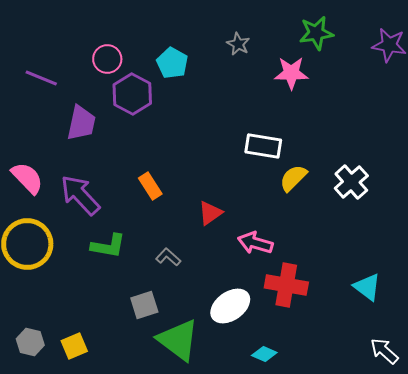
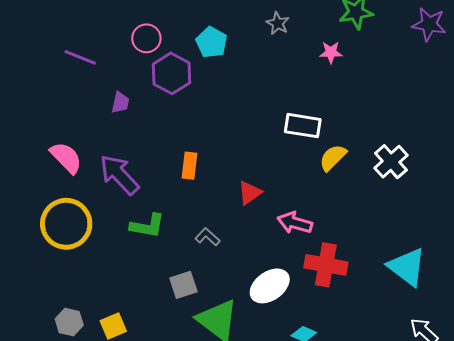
pink star: (291, 73) -> (331, 52), size x0.7
purple trapezoid: (81, 123) -> (120, 102), size x0.6
orange rectangle: (150, 186) -> (189, 166), turned 40
cyan triangle: (367, 287) -> (407, 267), size x1.4

